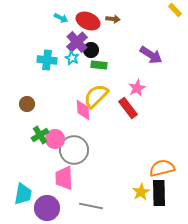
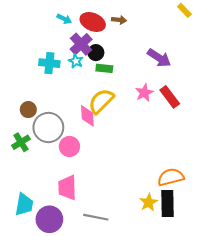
red rectangle: (128, 108) -> (170, 97), moved
green cross: (40, 135) -> (21, 142), moved
pink circle: (55, 139) -> (69, 146), moved
gray circle: (74, 150) -> (48, 127), moved

